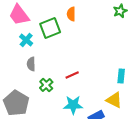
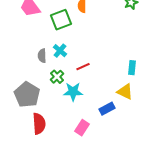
cyan cross: (26, 40) -> (60, 51), moved
cyan star: (73, 105) -> (73, 92), moved

